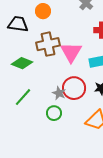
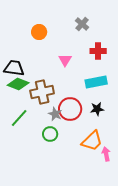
black trapezoid: (18, 24) -> (14, 68), moved
brown cross: (48, 44) -> (42, 92), moved
pink triangle: (71, 52) -> (65, 60), moved, size x0.6

